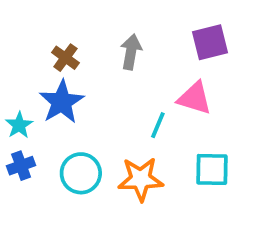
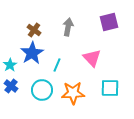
pink triangle: (195, 98) -> (92, 58), moved, turned 30
cyan line: (158, 125) -> (57, 65), moved
blue cross: (21, 166) -> (11, 86), turned -32

